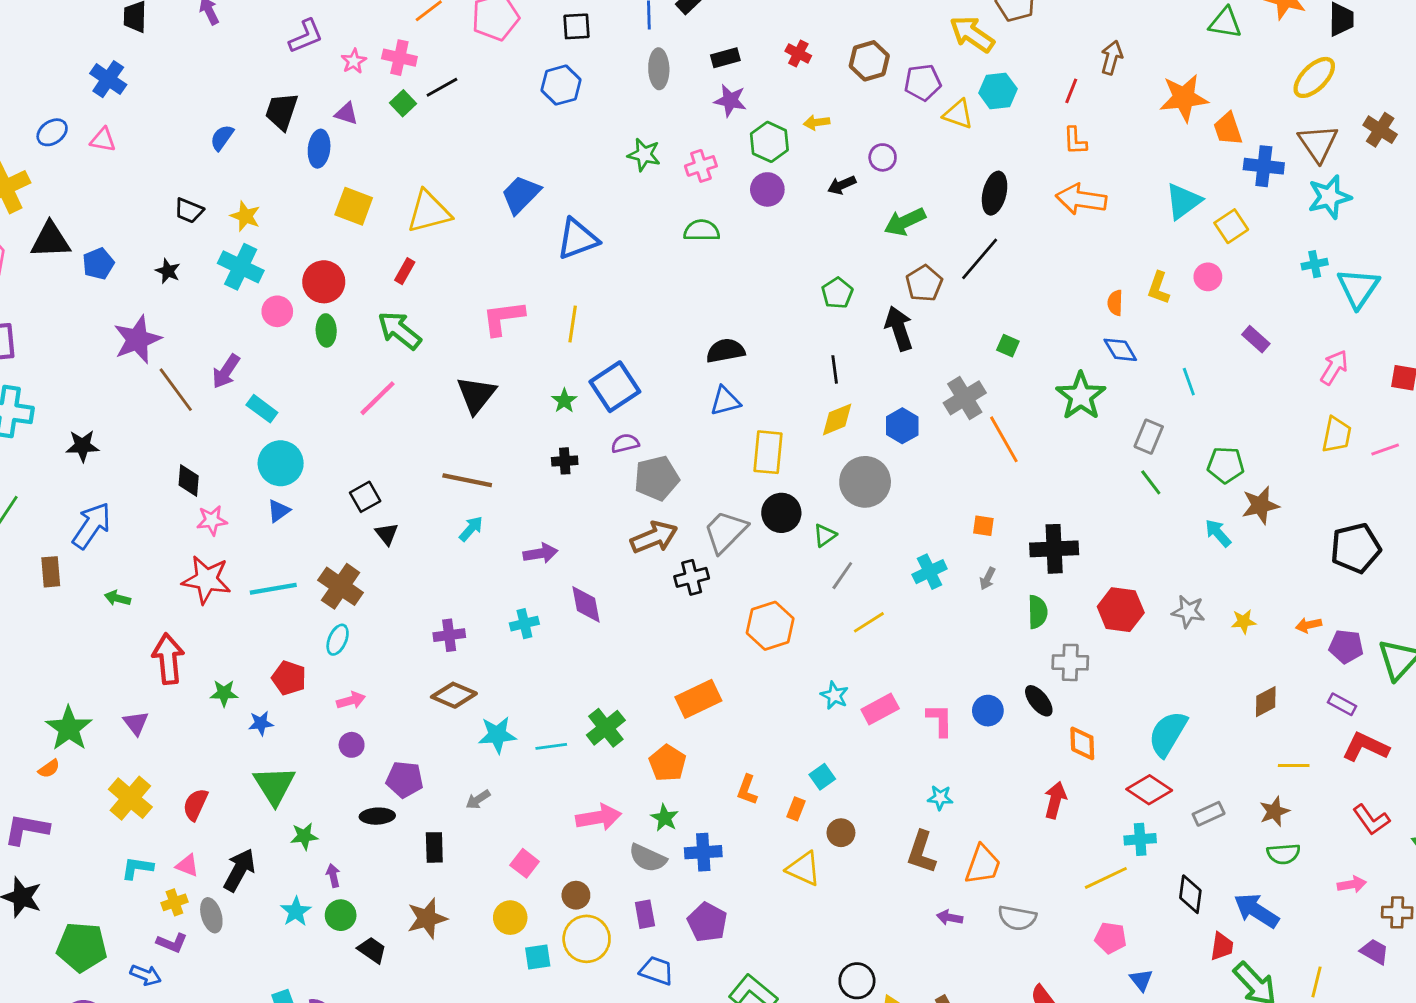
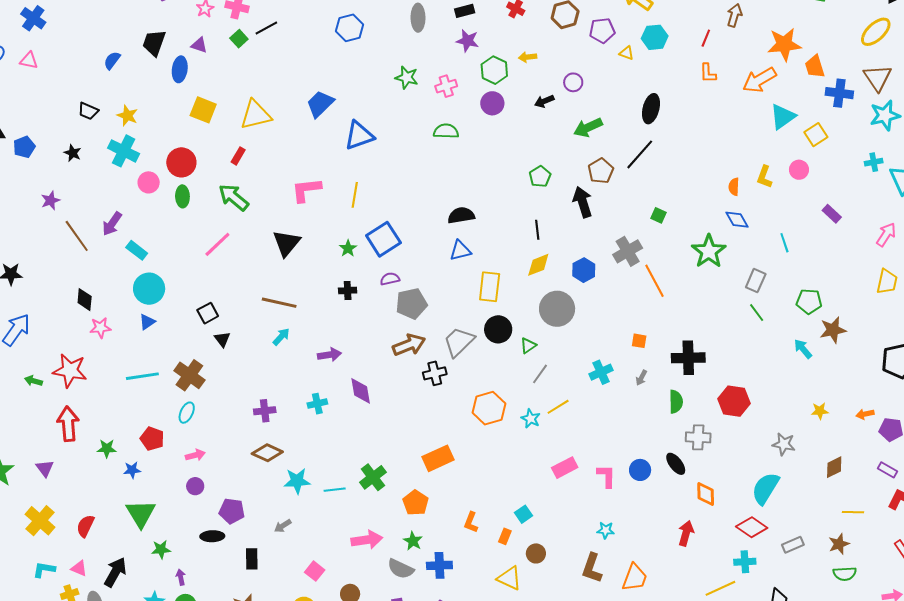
yellow triangle: (958, 114) -> (627, 53), size x0.7
orange arrow: (1081, 199) -> (759, 80), moved, turned -40
purple star: (137, 340) -> (50, 200), size x0.6
red star: (206, 580) -> (70, 371), moved
gray star: (1188, 612) -> (784, 444), moved
cyan star: (834, 695) -> (531, 419), moved

